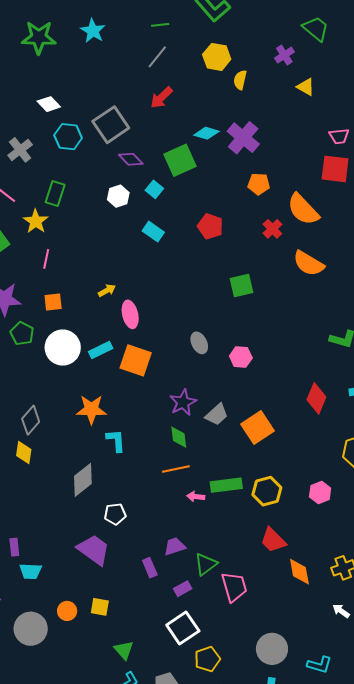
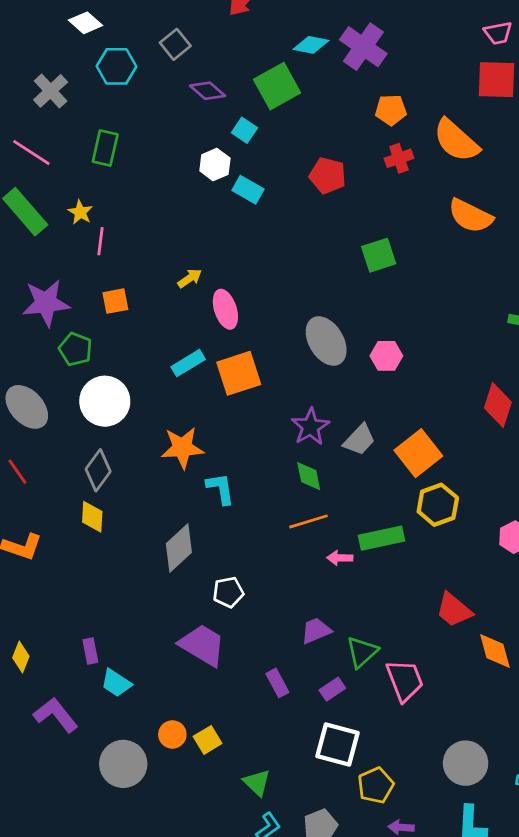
gray square: (111, 125) -> (175, 44), size x0.6
white hexagon: (118, 196) -> (215, 165), moved
yellow star: (36, 221) -> (80, 212), moved, size x0.7
red cross: (272, 229) -> (399, 158), moved, turned 30
gray ellipse: (199, 343) -> (326, 341), size x1.6
white circle: (63, 348) -> (105, 401), moved
orange square: (136, 360) -> (239, 373), turned -32
yellow hexagon: (267, 491) -> (438, 505), moved
purple rectangle: (150, 568) -> (277, 683), moved
cyan trapezoid: (31, 571) -> (116, 683), turned 35
yellow square: (100, 607) -> (208, 740), moved, turned -36
white square: (183, 628) -> (337, 744), turned -36

